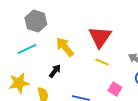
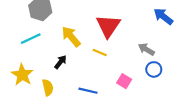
yellow line: (102, 62) -> (100, 52), moved
yellow star: (19, 83) -> (22, 75), turned -30

